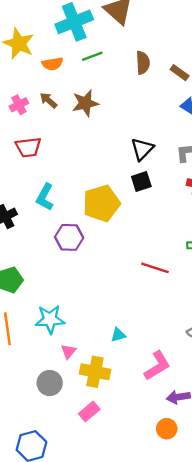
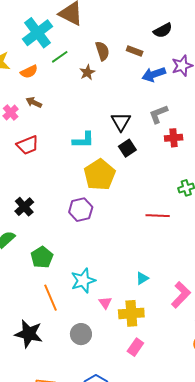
brown star: (85, 103) -> (87, 72), moved, size x0.7
cyan L-shape: (45, 197) -> (83, 140), moved, turned -105
gray circle: (50, 383) -> (81, 334), moved

